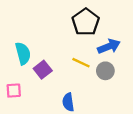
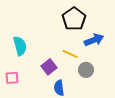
purple square: (43, 70) -> (49, 67), moved
gray circle: (105, 71) -> (86, 70), moved

